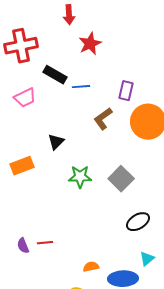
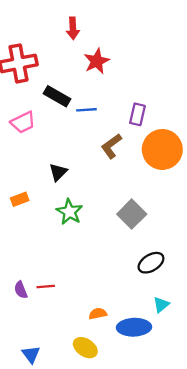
orange rectangle: (22, 166) -> (20, 199), size x0.7
green star: (80, 177) -> (69, 212), moved, turned 30

